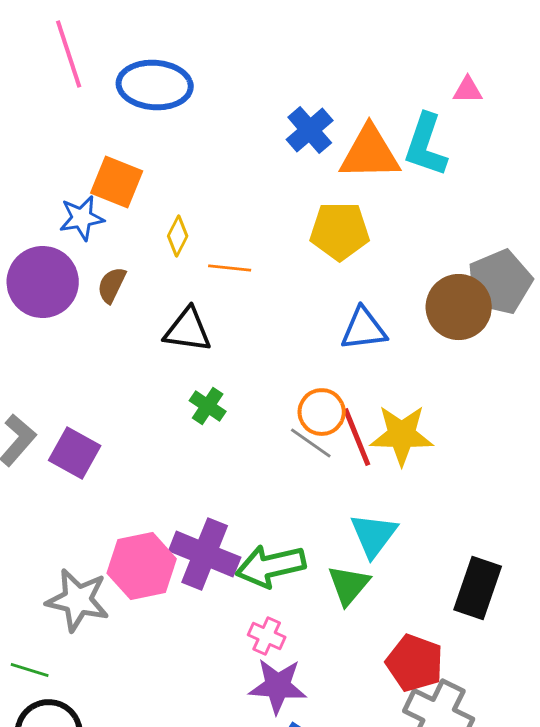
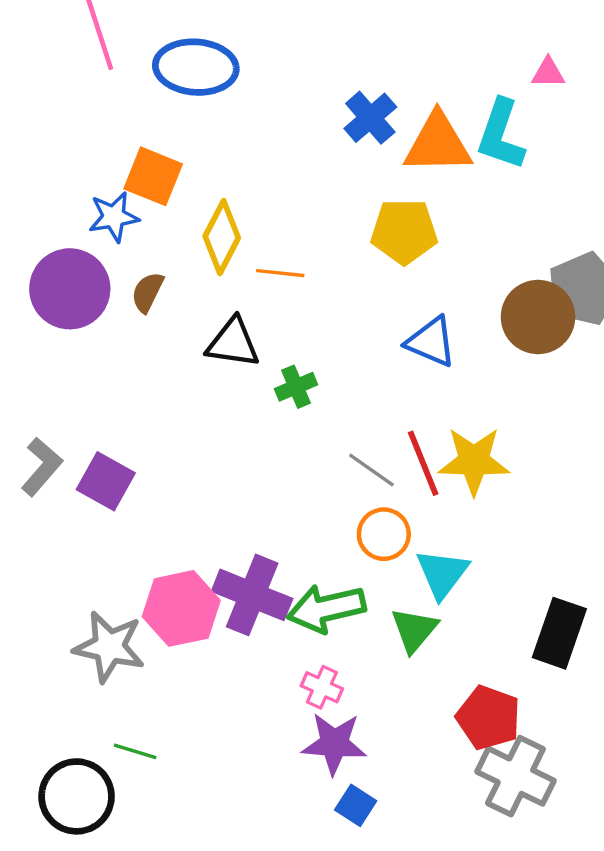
yellow diamond: (178, 236) -> (222, 237), size x1.6
blue triangle: (364, 329) -> (431, 342), turned 30
green cross: (208, 406) -> (296, 387), moved, turned 33
orange circle: (322, 412) -> (384, 534), moved
green line: (30, 670) -> (135, 751), moved

